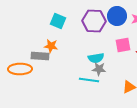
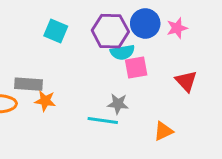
pink square: (123, 45) -> (136, 67), moved
orange star: (51, 46) -> (45, 101), moved
cyan semicircle: (96, 58) -> (122, 52), moved

